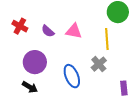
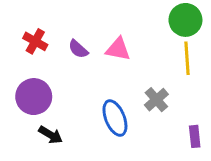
yellow line: (107, 39) -> (187, 58), moved
purple circle: (35, 62) -> (34, 97), moved

